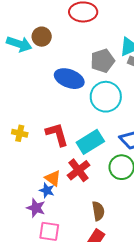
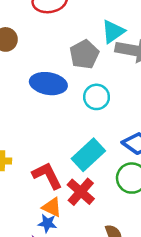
cyan circle: (106, 97) -> (97, 97), size x0.7
red L-shape: (57, 134) -> (47, 176), moved

